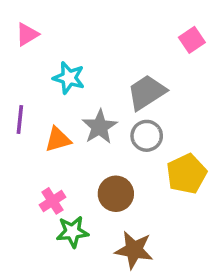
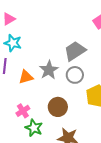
cyan star: (69, 78) -> (13, 43), moved
green star: (72, 232) -> (34, 128), turned 30

